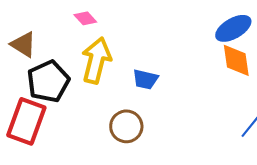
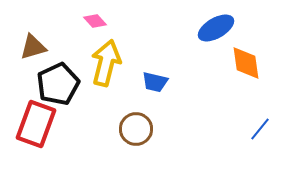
blue ellipse: (233, 28) -> (216, 28), moved
brown triangle: (23, 44) -> (33, 47), turned -48

